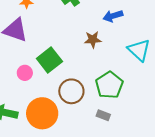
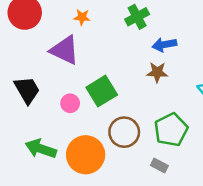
blue arrow: (113, 16) -> (164, 45), moved

